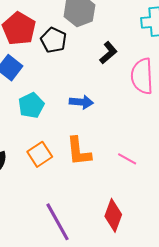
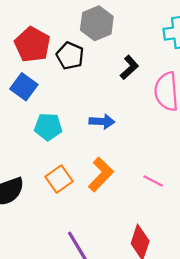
cyan pentagon: (31, 105) -> (48, 127), turned 30
orange L-shape: (79, 151) -> (101, 174), turned -128

